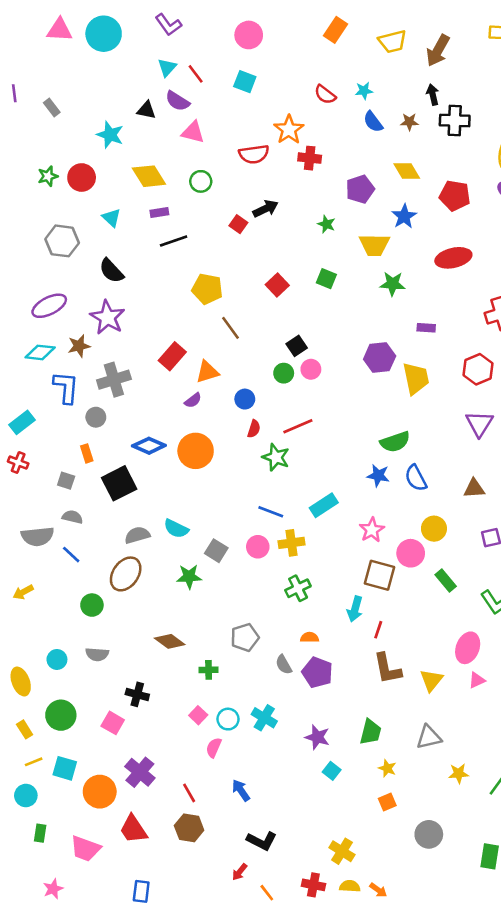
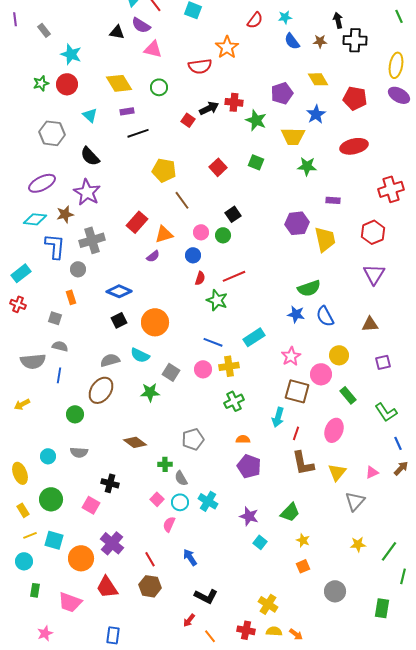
red semicircle: (325, 95) -> (255, 20), turned -90
cyan star: (110, 135) -> (71, 54), moved
red cross: (310, 158) -> (234, 102), moved
green star: (326, 224) -> (256, 120), size x1.5
pink circle: (311, 369) -> (201, 232), moved
orange circle: (196, 451) -> (155, 322), moved
black square: (119, 483) -> (119, 320), moved, size x0.6
blue line: (71, 555) -> (59, 375), turned 56
pink ellipse: (468, 648) -> (334, 430), moved
gray semicircle: (284, 665) -> (181, 478), moved
green trapezoid: (370, 732) -> (290, 512), turned 30
gray triangle: (429, 737) -> (355, 501), moved, turned -35

